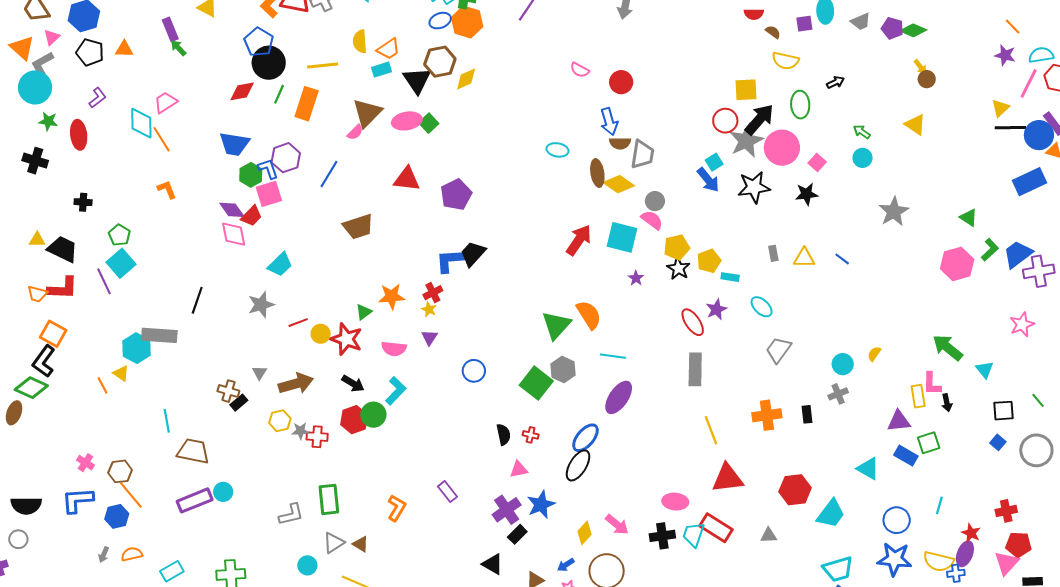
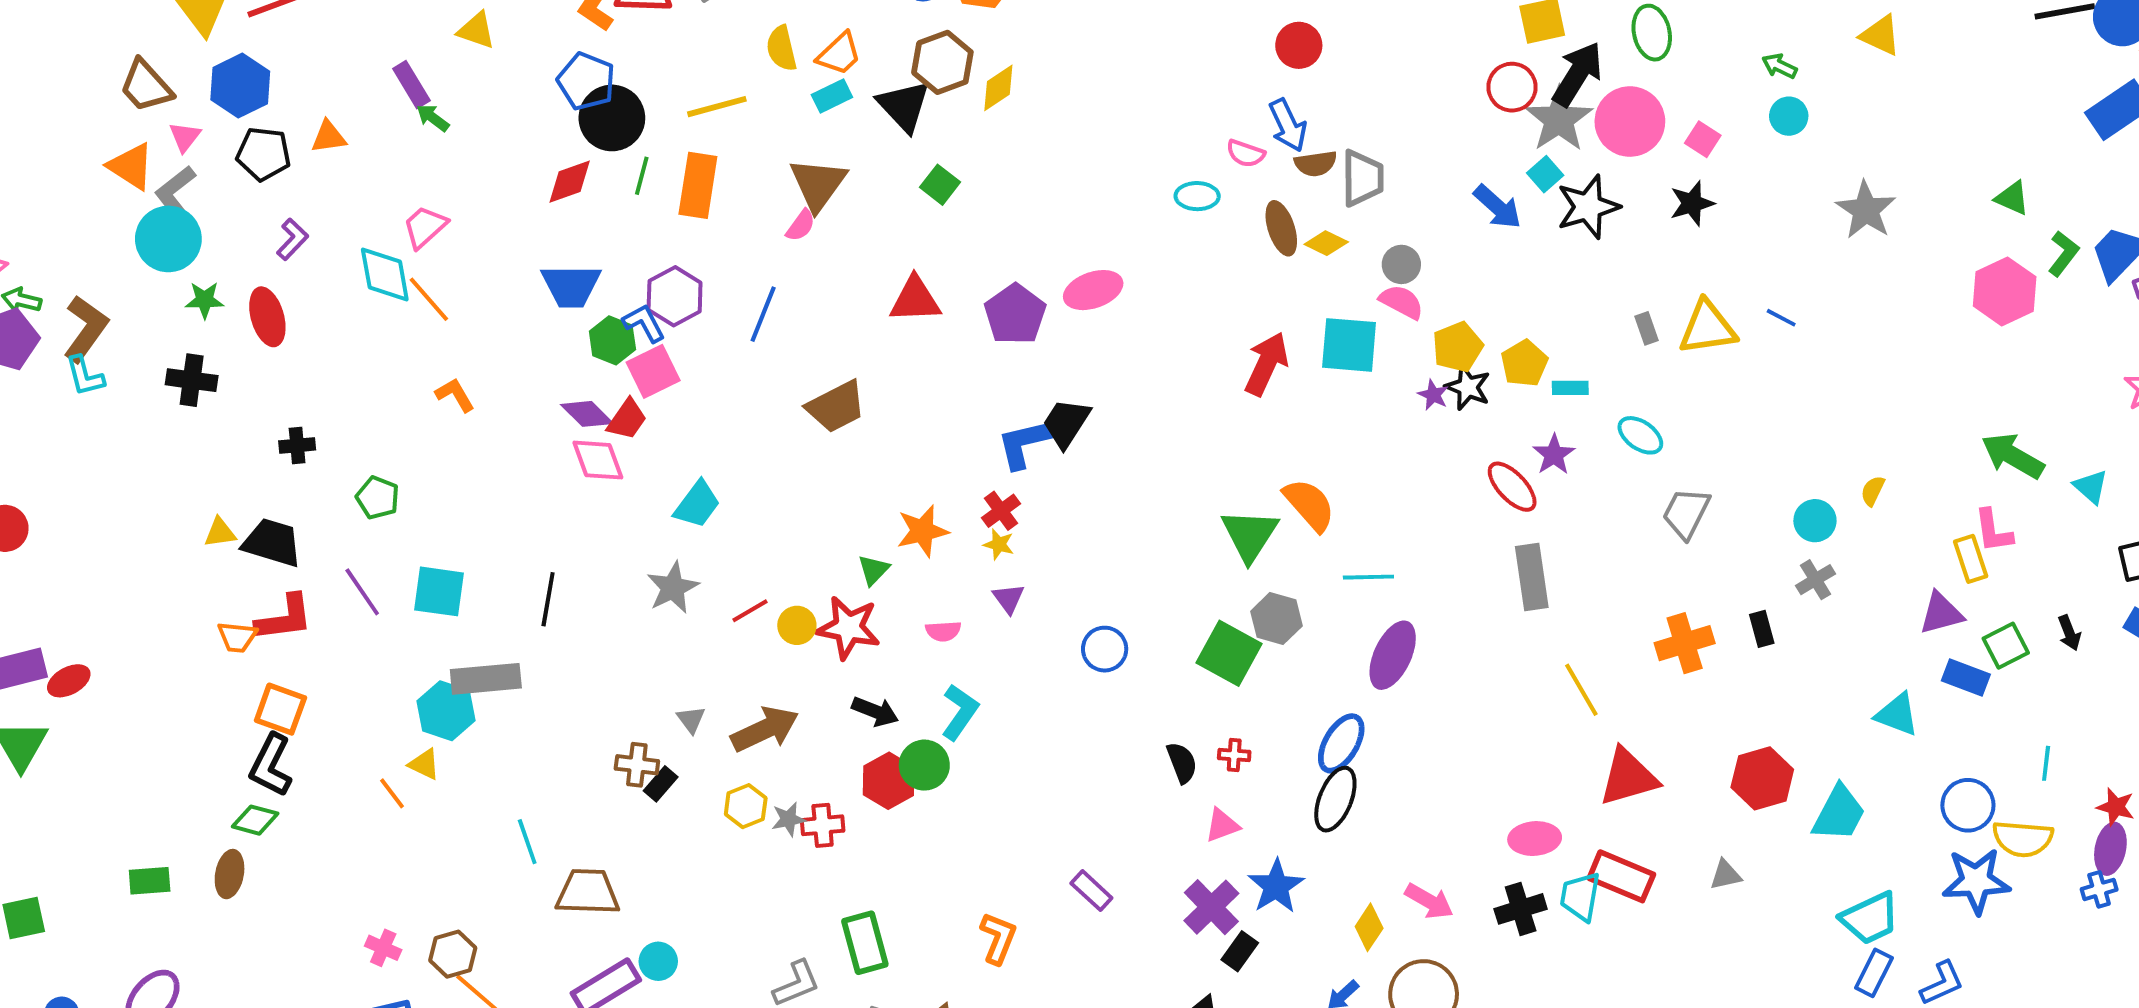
pink semicircle: (580, 70) -> (1246, 153), moved
pink ellipse: (407, 121) -> (1093, 290), moved
cyan square: (714, 162) -> (1545, 174), moved
yellow diamond: (619, 184) -> (1326, 243), size x0.7
yellow triangle: (804, 258) -> (1707, 328), size x1.4
cyan square: (121, 263) -> (439, 591), moved, turned -32
purple star: (636, 278) -> (1433, 395), moved
pink semicircle: (394, 349) -> (943, 631), size x0.7
green diamond: (31, 388) -> (255, 820), size x0.7
black arrow: (947, 403) -> (2069, 633), moved
yellow semicircle: (938, 561) -> (2023, 839), moved

